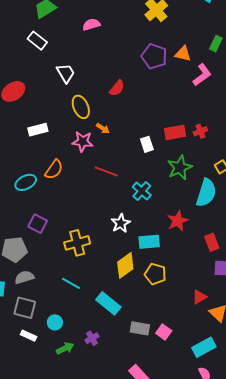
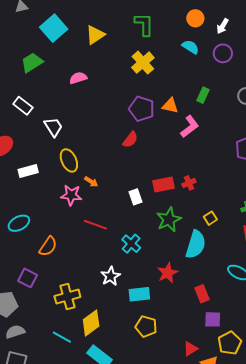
white rectangle: (37, 41) -> (23, 106), moved
red semicircle: (117, 88) -> (130, 140), moved
white rectangle: (38, 130) -> (28, 171), moved
orange semicircle: (54, 170) -> (48, 246), moved
cyan ellipse: (26, 182) -> (19, 223), moved
yellow diamond: (125, 265) -> (91, 323), moved

